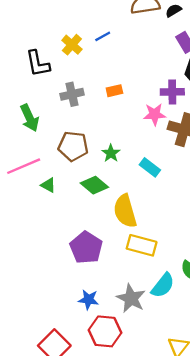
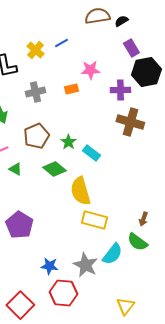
pink star: (155, 114) -> (90, 70), moved
brown pentagon: (73, 146) -> (36, 136), turned -30
cyan rectangle: (150, 167) -> (91, 153), moved
purple pentagon: (86, 248) -> (19, 225), moved

